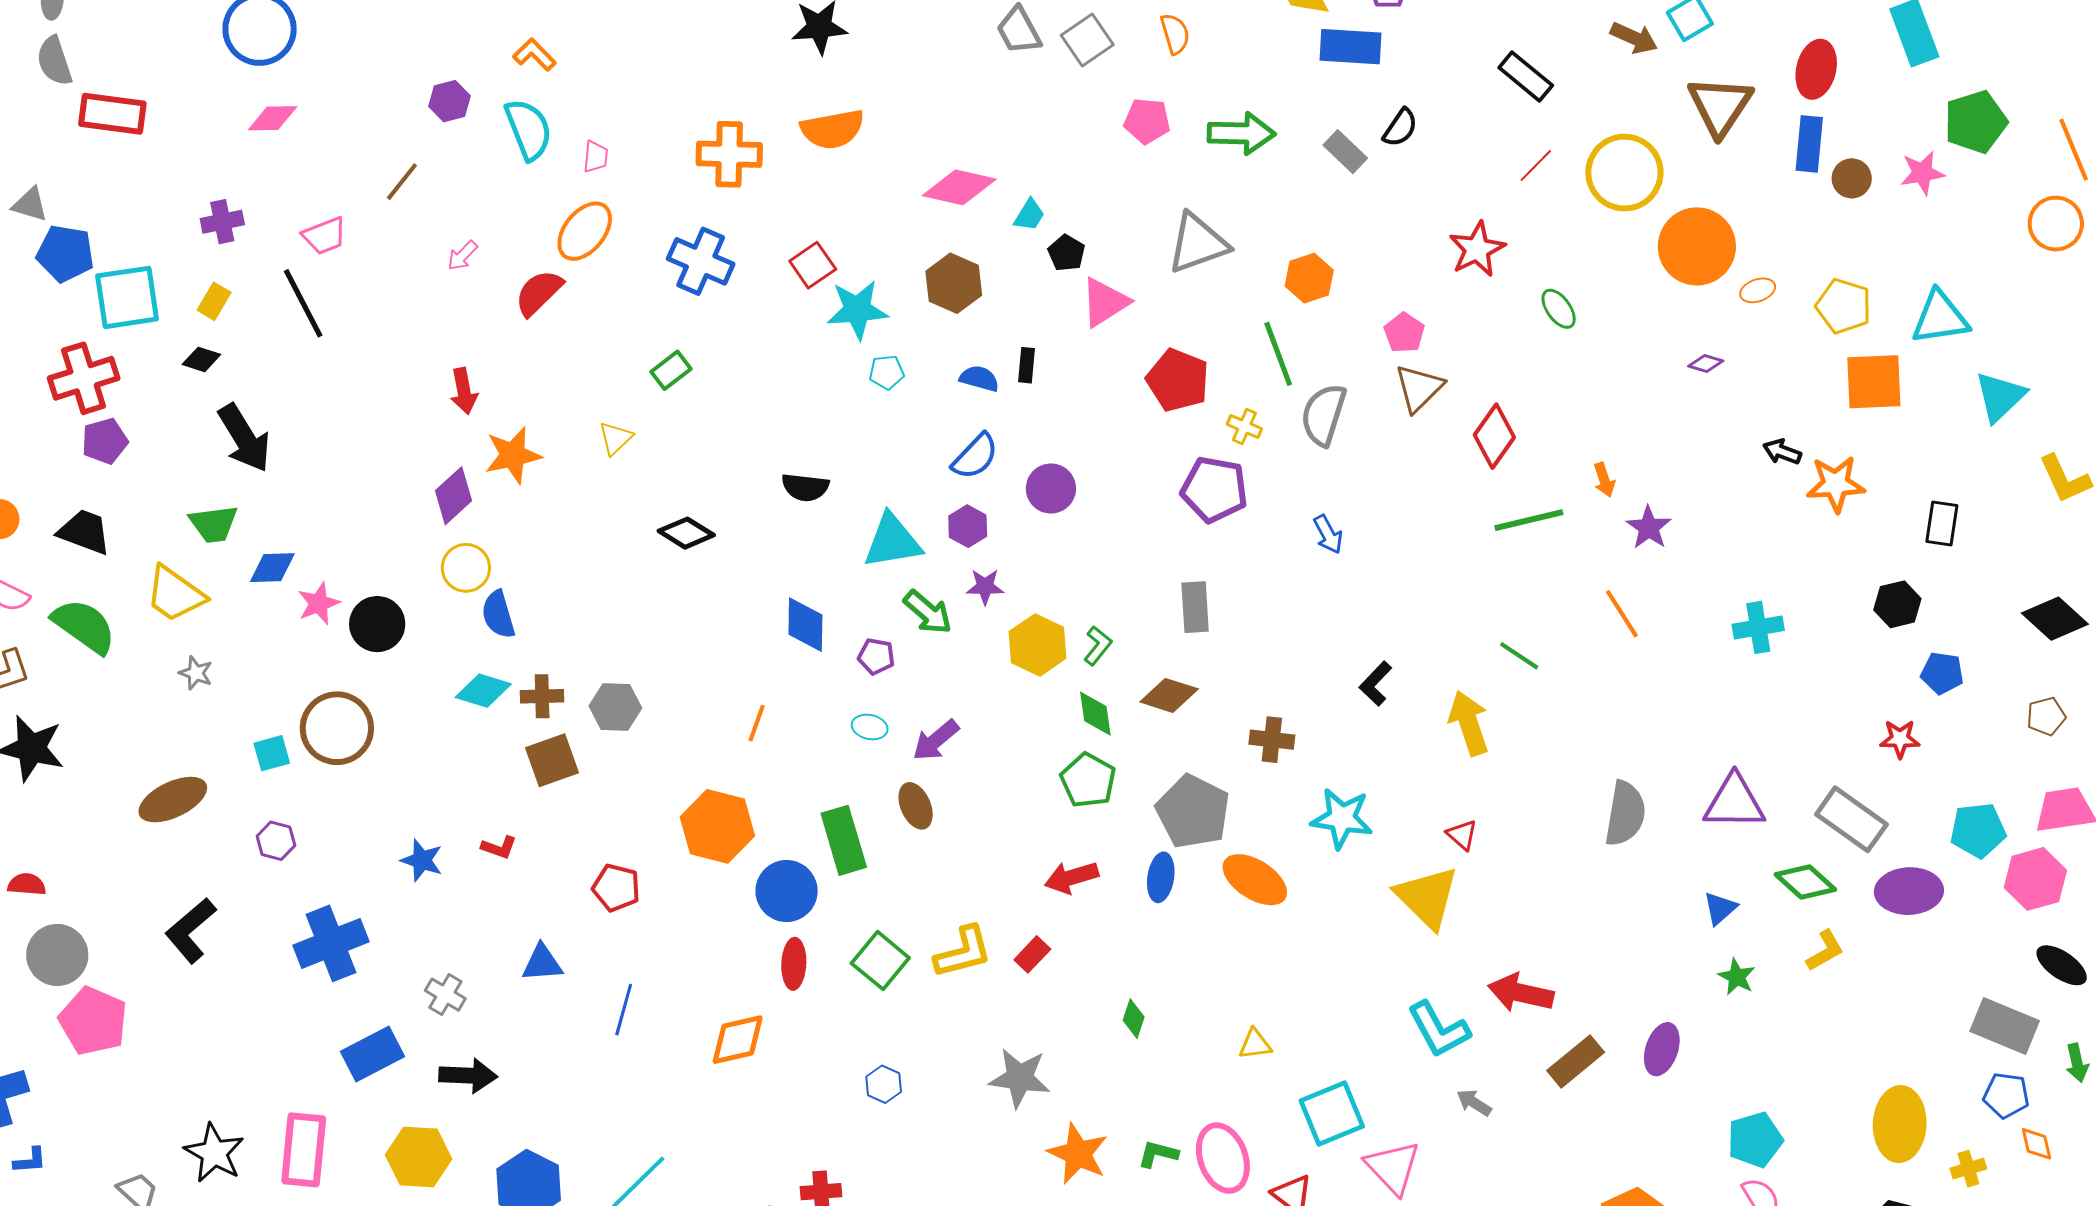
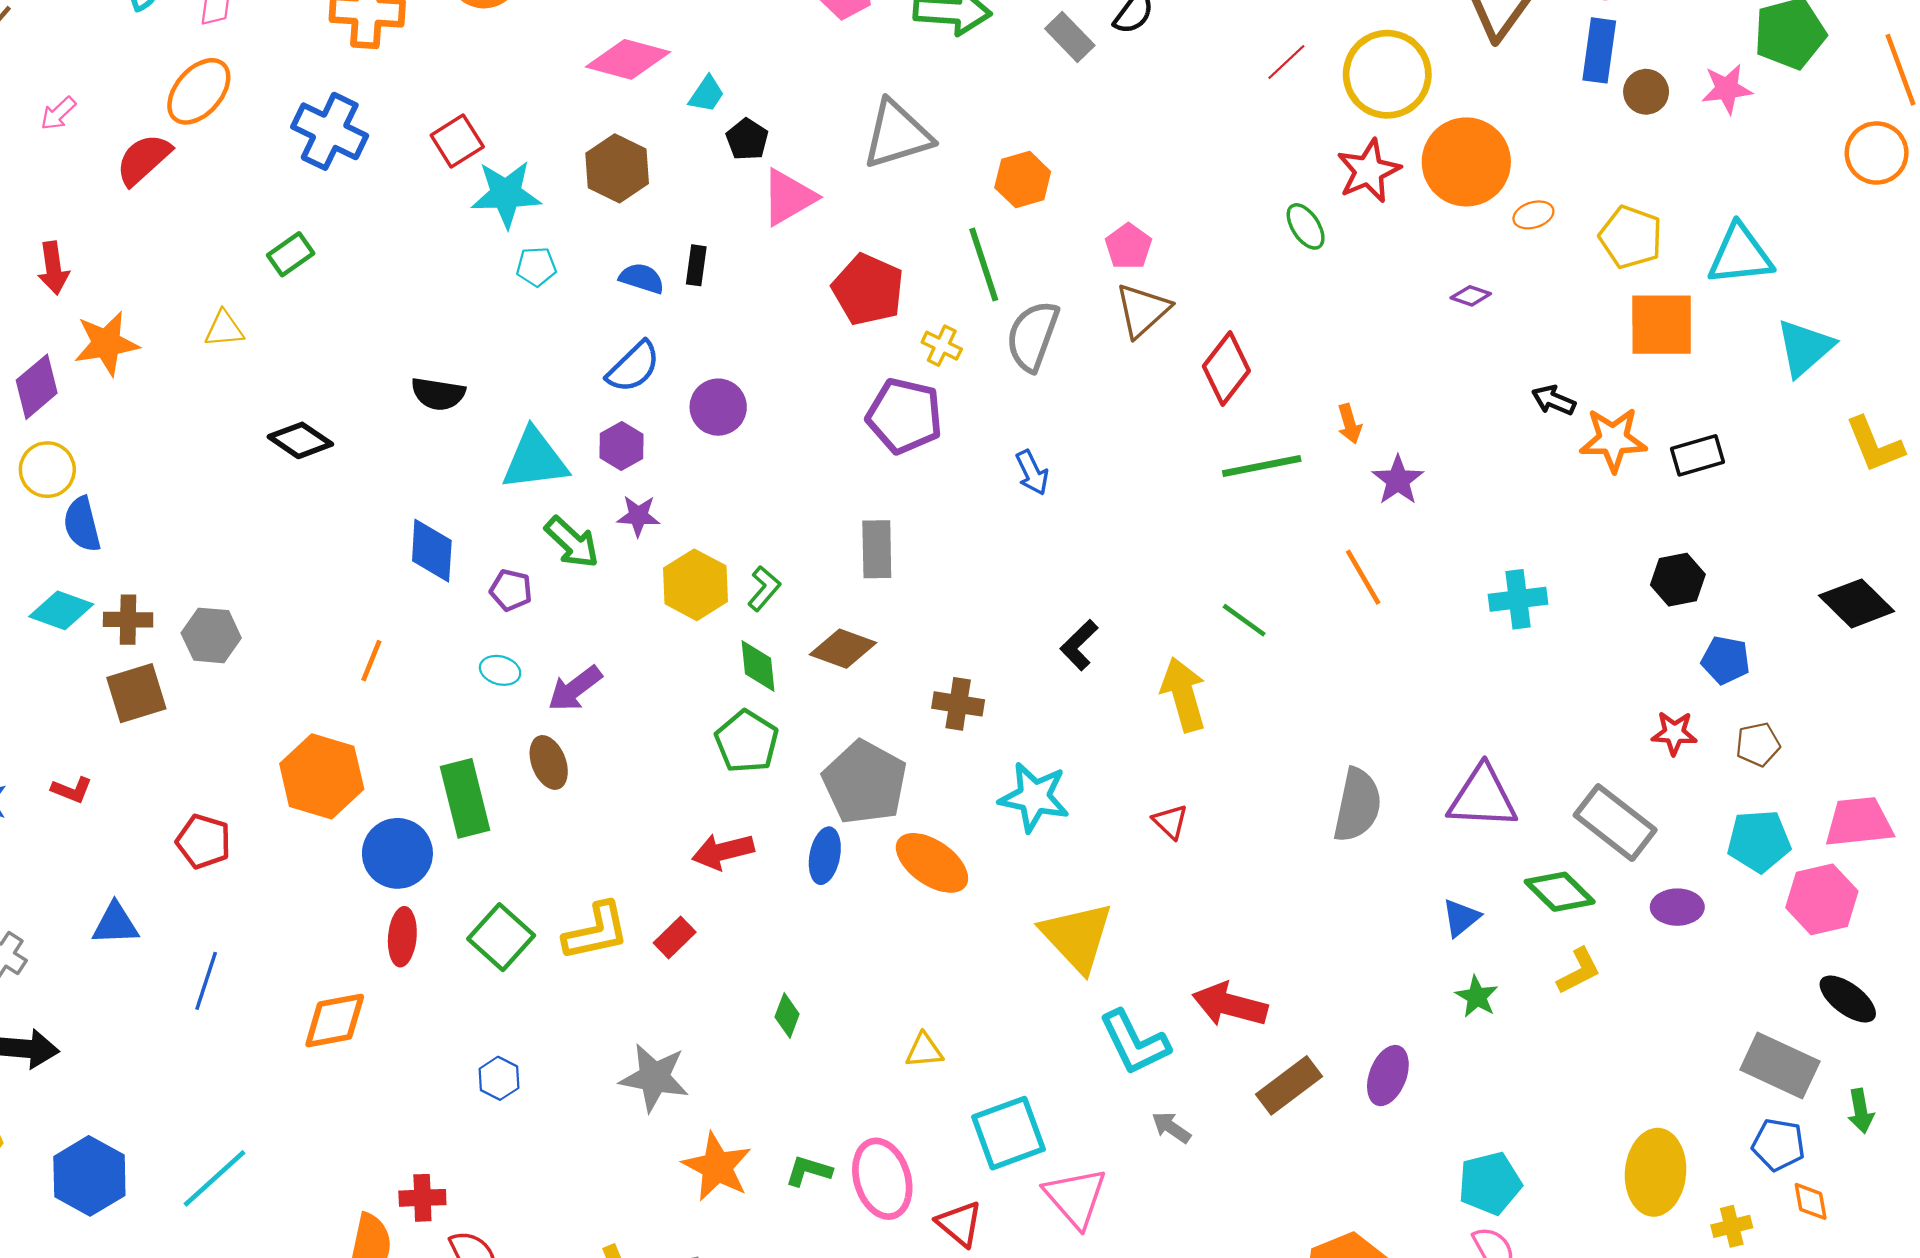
red star: (1477, 249) -> (1369, 171), moved
yellow triangle: (616, 438) -> (224, 329), turned 36
black rectangle: (1942, 524) -> (1697, 455), moved, turned 63
brown pentagon: (2046, 716) -> (1758, 744), moved
purple ellipse: (1909, 891) -> (1677, 907), size x0.7
yellow triangle: (1427, 897) -> (1077, 937), moved

